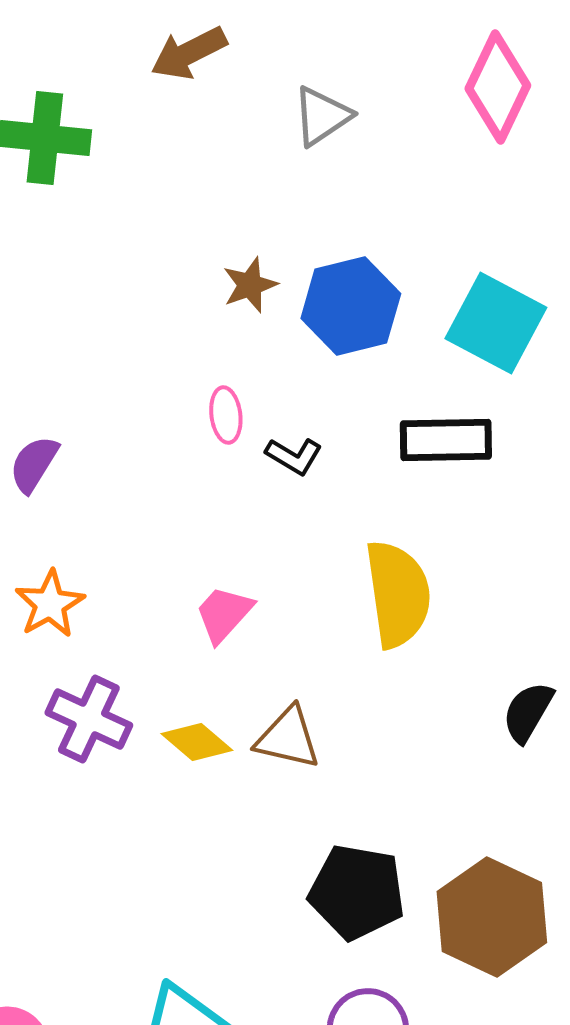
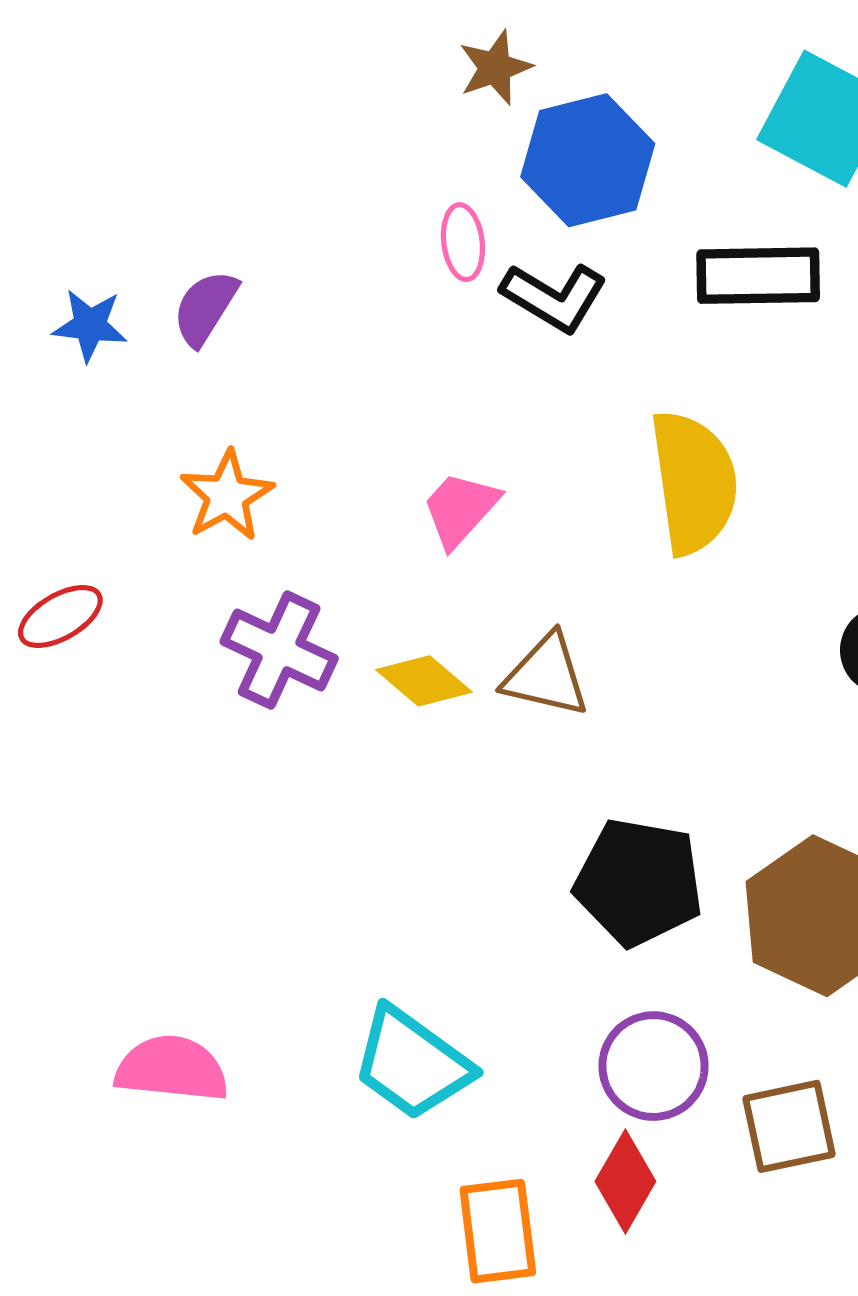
blue hexagon: (351, 306) -> (588, 160), moved
black L-shape: (294, 456) -> (554, 297), size x1.4

